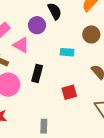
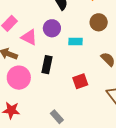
purple circle: (37, 25) -> (52, 28), moved
gray rectangle: (44, 126) -> (57, 117), turned -40

